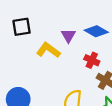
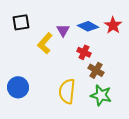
yellow L-shape: (48, 50) -> (45, 43), turned -85

